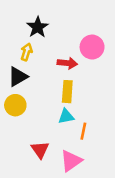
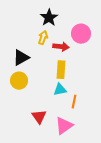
black star: (38, 27) -> (49, 18), moved
yellow arrow: (26, 52) -> (43, 38), moved

